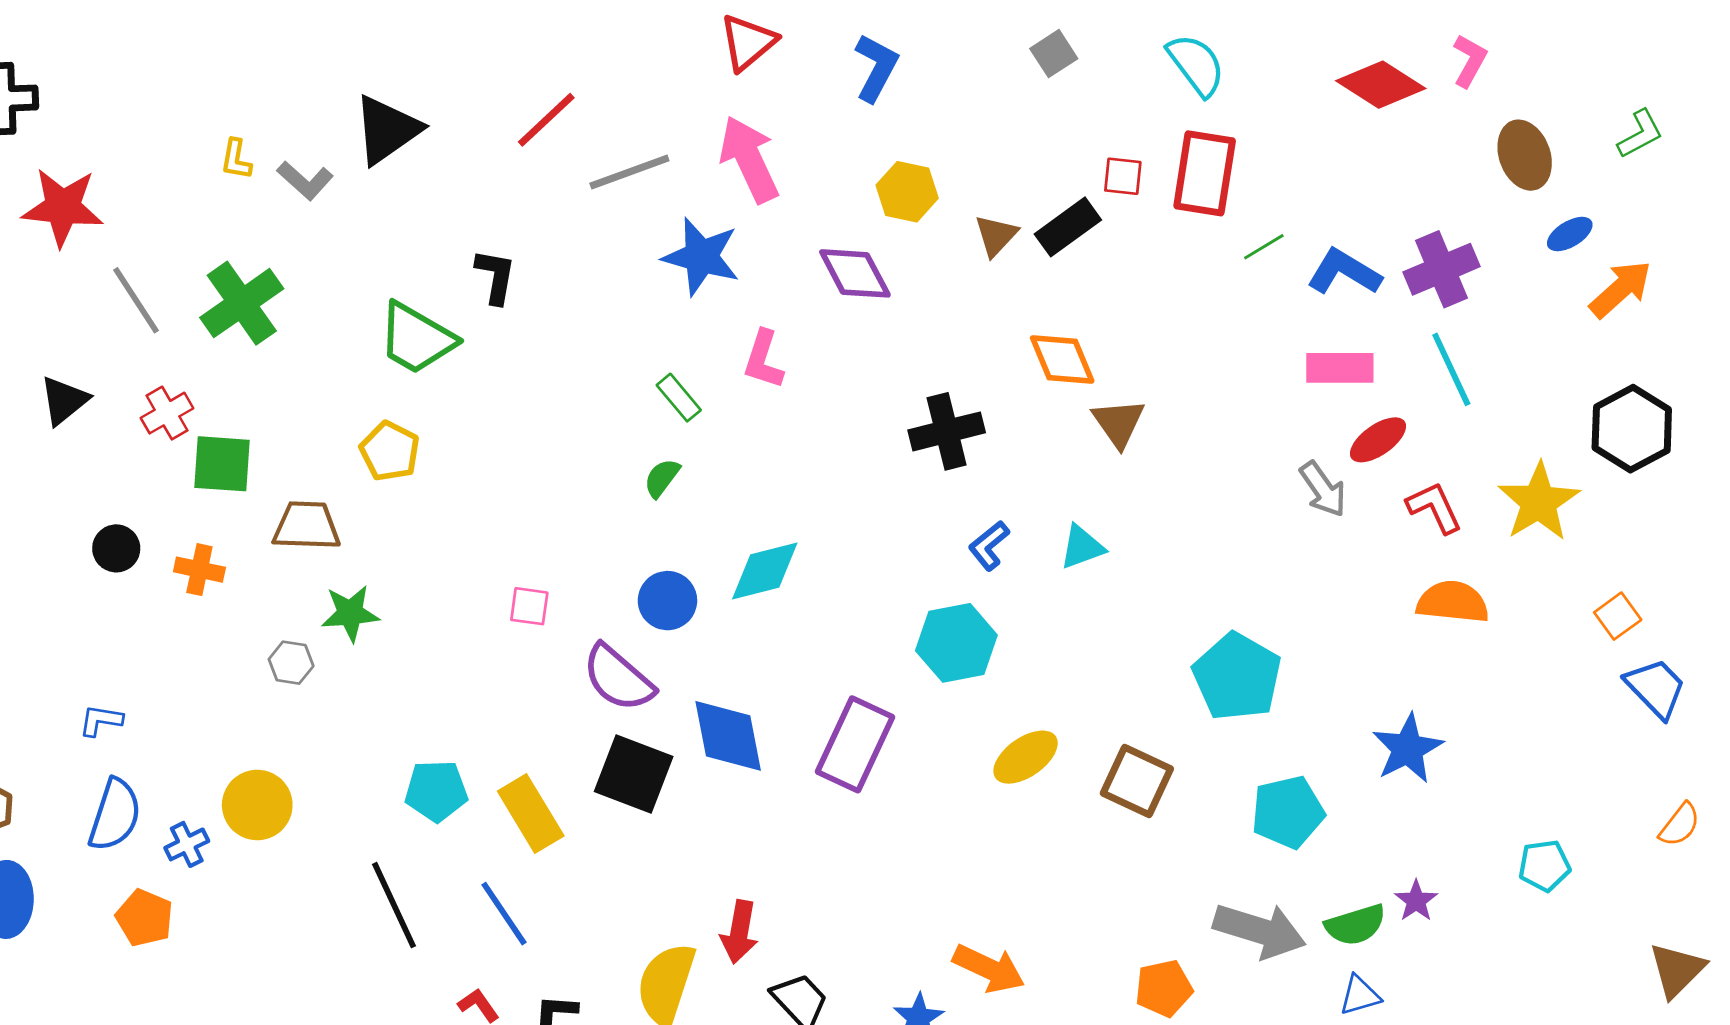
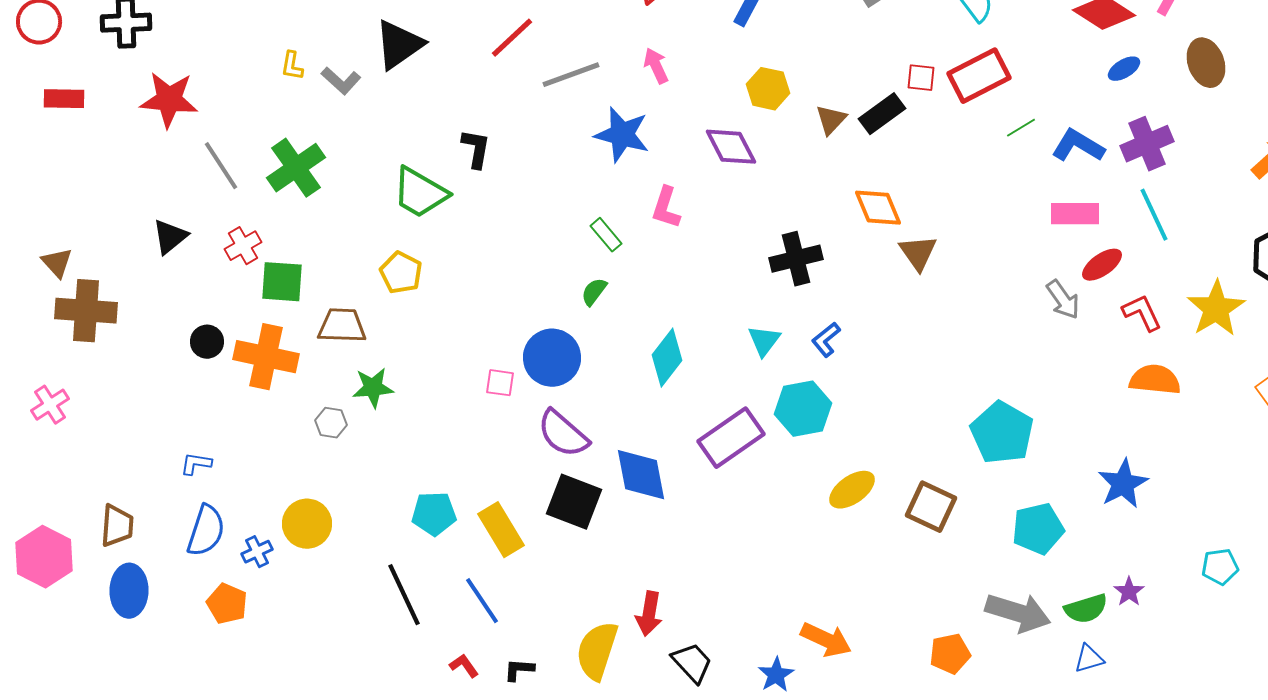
pink arrow: (749, 159) -> (656, 66), size x0.6
red rectangle: (1205, 173) -> (979, 76), turned 54
blue ellipse: (1570, 234) -> (1124, 69), moved
cyan triangle: (1082, 547) -> (764, 341), moved, turned -33
orange cross: (199, 570) -> (266, 357), size x1.8
cyan diamond: (765, 571) -> (667, 358), turned -38
blue circle: (667, 601) -> (552, 358), moved, size x1.4
purple rectangle: (855, 744) -> (731, 438), moved, turned 30

